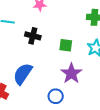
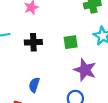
blue semicircle: (23, 74) -> (34, 85), size x0.6

